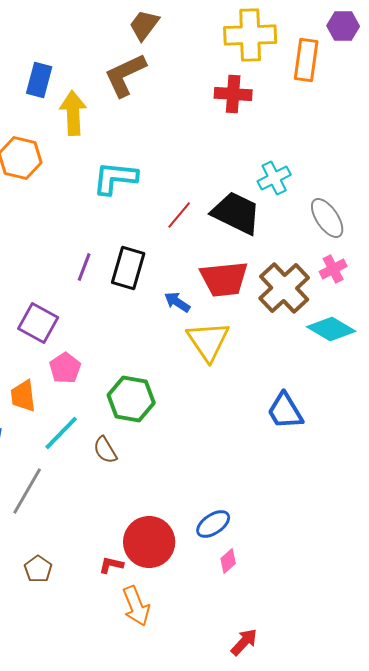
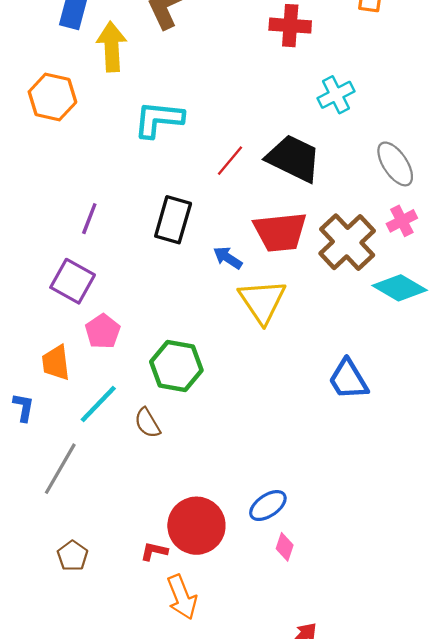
cyan cross: (274, 178) -> (336, 95), moved
purple line: (84, 267) -> (89, 219), moved
pink diamond: (228, 561) -> (285, 547), turned -30

